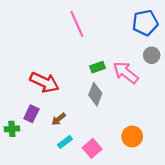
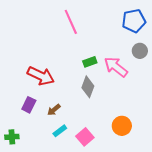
green cross: (12, 129) -> (12, 137), moved

